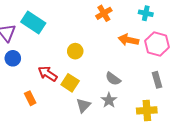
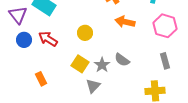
orange arrow: (128, 40) -> (125, 22), moved
red arrow: (48, 74) -> (48, 39), moved
gray star: (109, 100) -> (102, 65), moved

